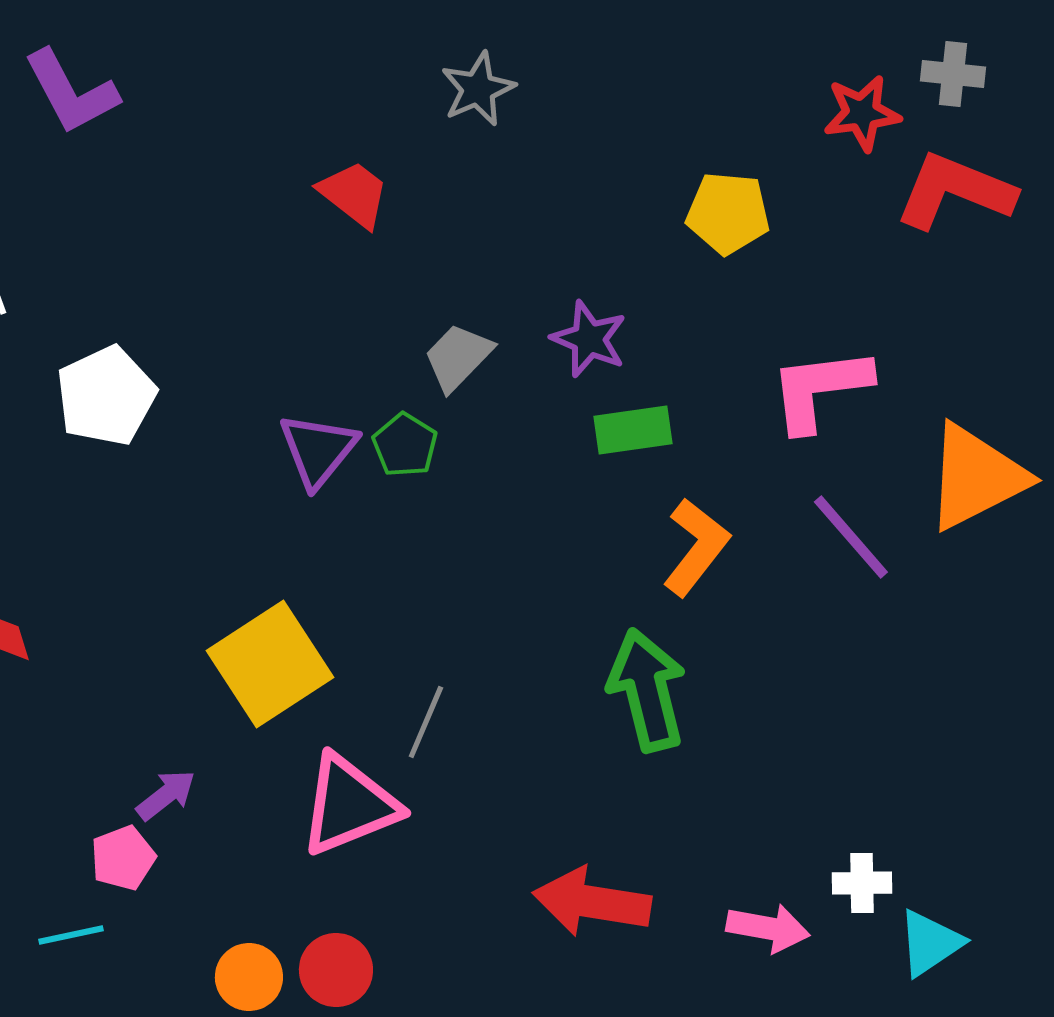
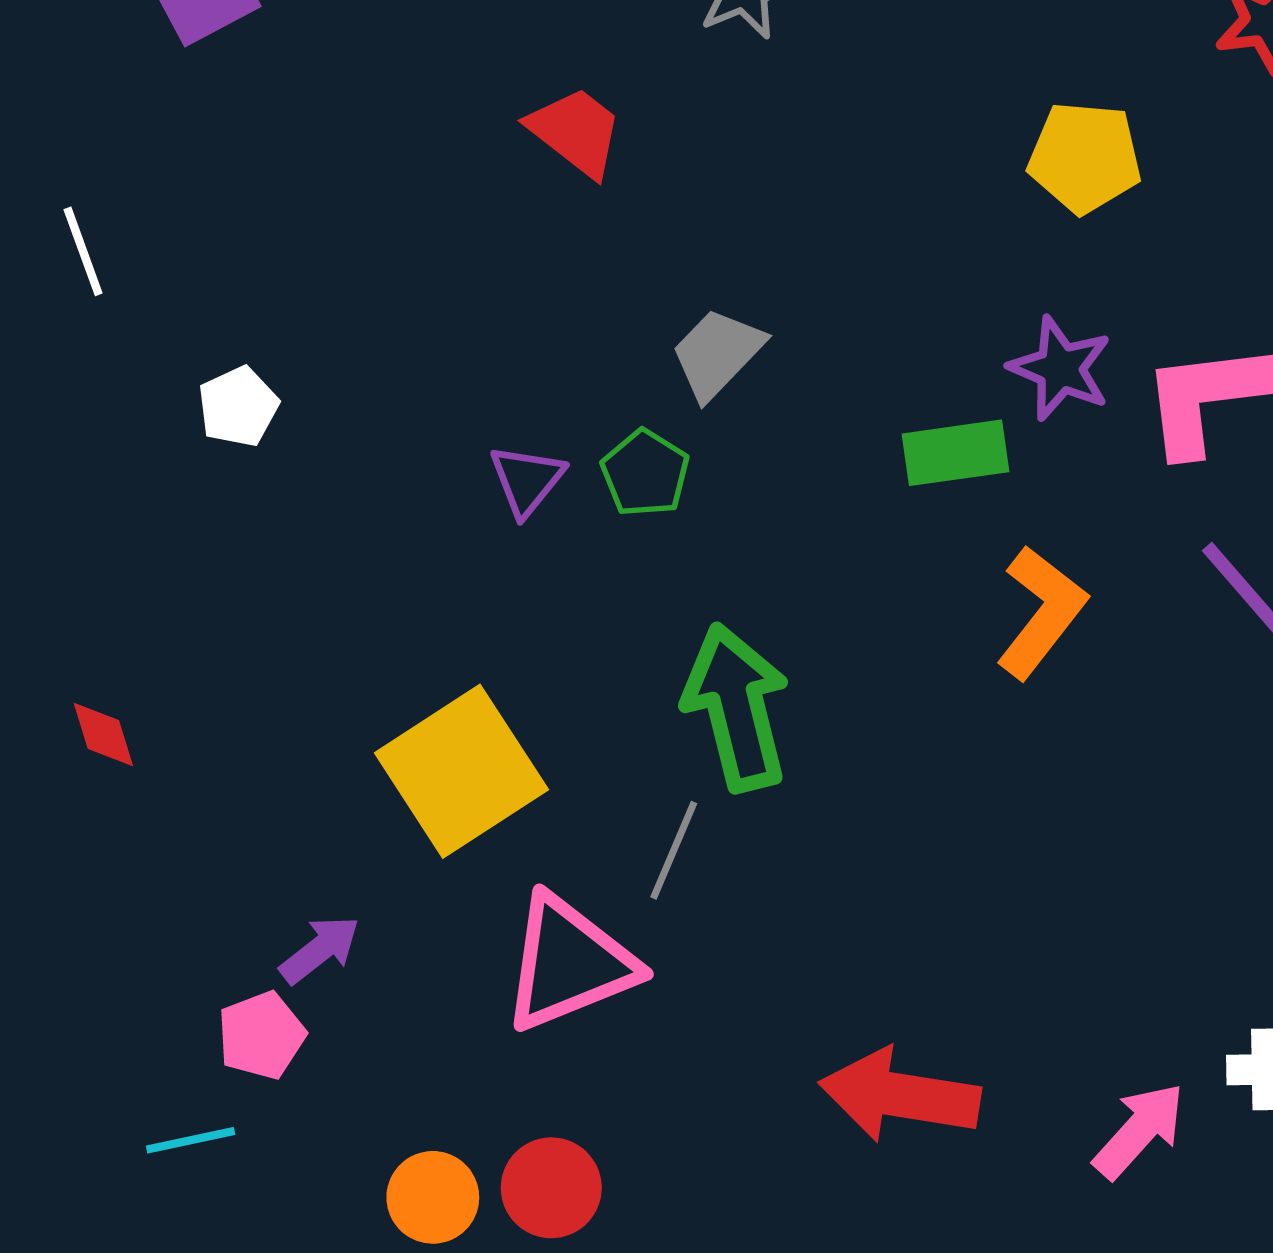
purple star: (589, 339) -> (1060, 368), moved
white pentagon: (106, 396) -> (238, 407), size x0.6
purple triangle: (318, 450) -> (527, 480), size x0.7
green arrow: (647, 690) -> (736, 707), moved
pink arrow: (768, 928) -> (1139, 1131), turned -58

